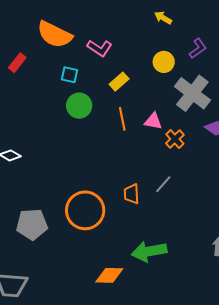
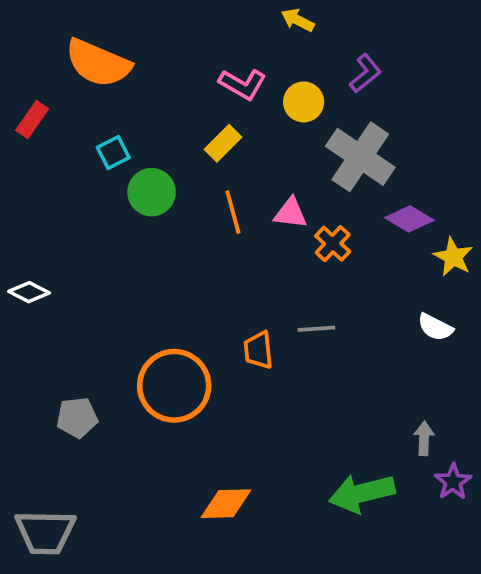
pink L-shape: (100, 48) -> (243, 84), moved
cyan square: (69, 75) -> (113, 152), moved, turned -36
gray line: (163, 184) -> (316, 329), turned 48
gray pentagon: (32, 224) -> (77, 418), size x0.7
green arrow: (149, 251) -> (362, 493), moved

